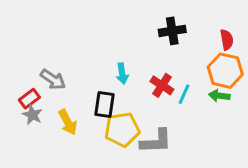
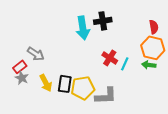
black cross: (172, 31) -> (103, 21), moved
cyan arrow: (122, 74) -> (83, 28), moved, size x1.6
black rectangle: (105, 105) -> (65, 84), moved

